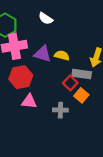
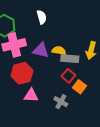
white semicircle: (46, 18) -> (42, 17), turned -136
gray rectangle: (82, 74) -> (70, 59), moved
gray cross: (60, 110) -> (61, 102), turned 32

